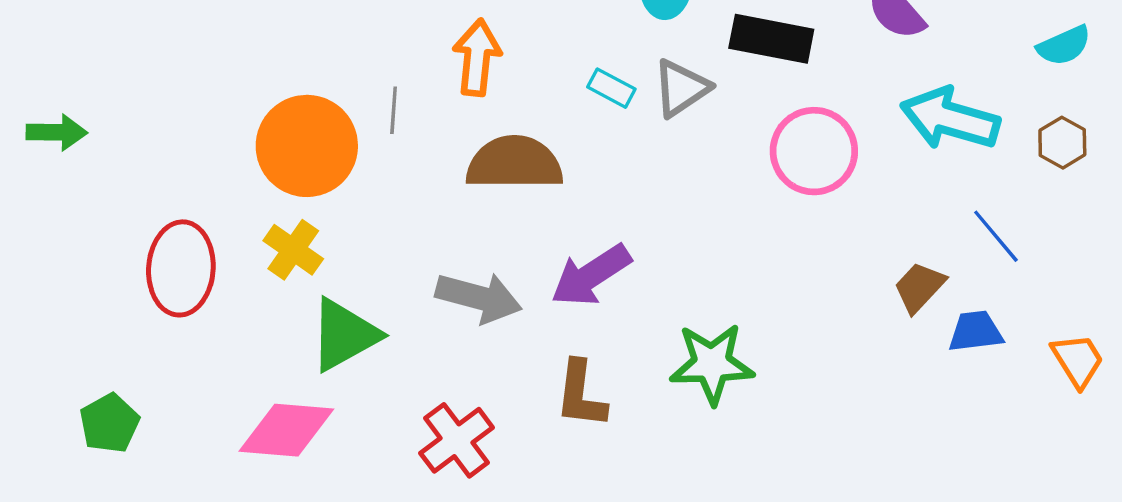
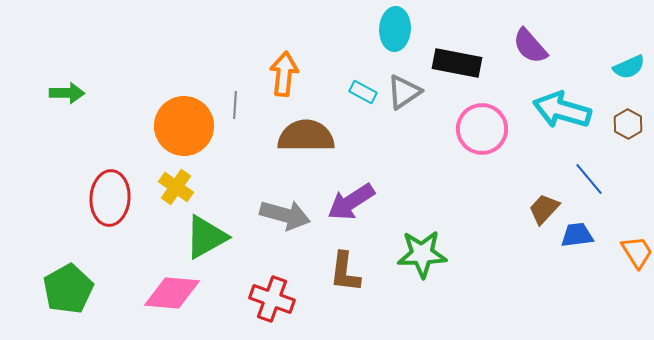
green arrow: (57, 132) -> (67, 93), moved
green pentagon: (109, 423) -> (68, 289), size x1.4
red cross: (457, 440) -> (272, 299), turned -33

